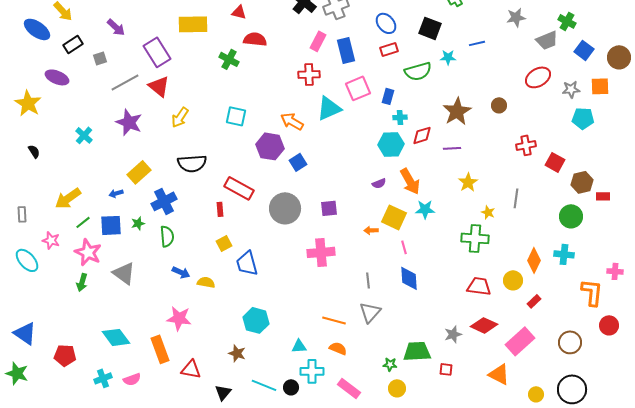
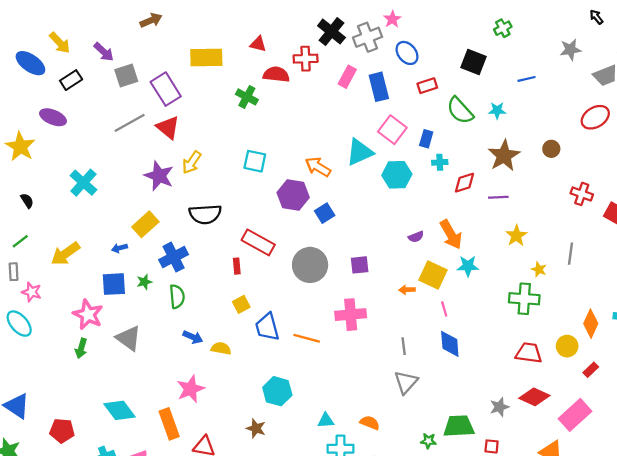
blue ellipse: (386, 23) -> (407, 53), moved
purple arrow: (116, 27) -> (104, 52), moved
cyan star: (448, 57) -> (497, 110), moved
gray square: (100, 58) -> (126, 76), moved, size x1.5
green semicircle: (418, 71) -> (460, 110), turned 64
red cross: (309, 74) -> (306, 59), moved
pink square: (358, 88) -> (392, 130), turned -30
purple star: (129, 122) -> (159, 176), moved
cyan cross: (84, 135) -> (83, 183), size x1.4
cyan hexagon: (391, 144) -> (397, 175), moved
red cross: (526, 145) -> (582, 194), turned 30
green line: (83, 222) -> (20, 241), moved
pink star: (51, 240) -> (32, 292), moved
pink star: (179, 318) -> (191, 389), turned -30
orange line: (334, 320) -> (307, 338), moved

